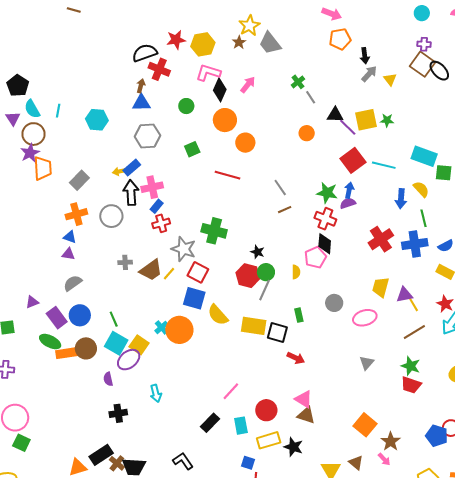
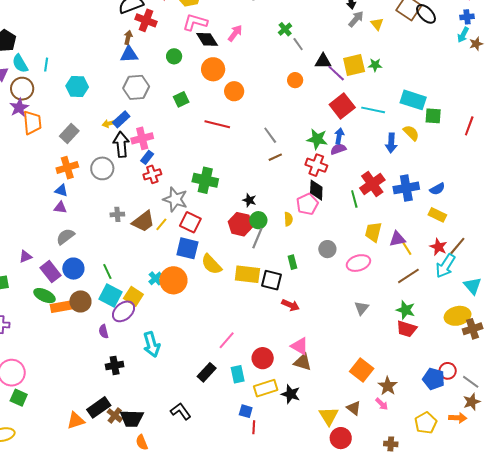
black diamond: (220, 90) -> (207, 39), turned -55
cyan hexagon: (97, 120) -> (77, 87), moved
green line: (423, 218) -> (354, 199), moved
cyan arrow: (156, 393) -> (152, 344), size x1.4

